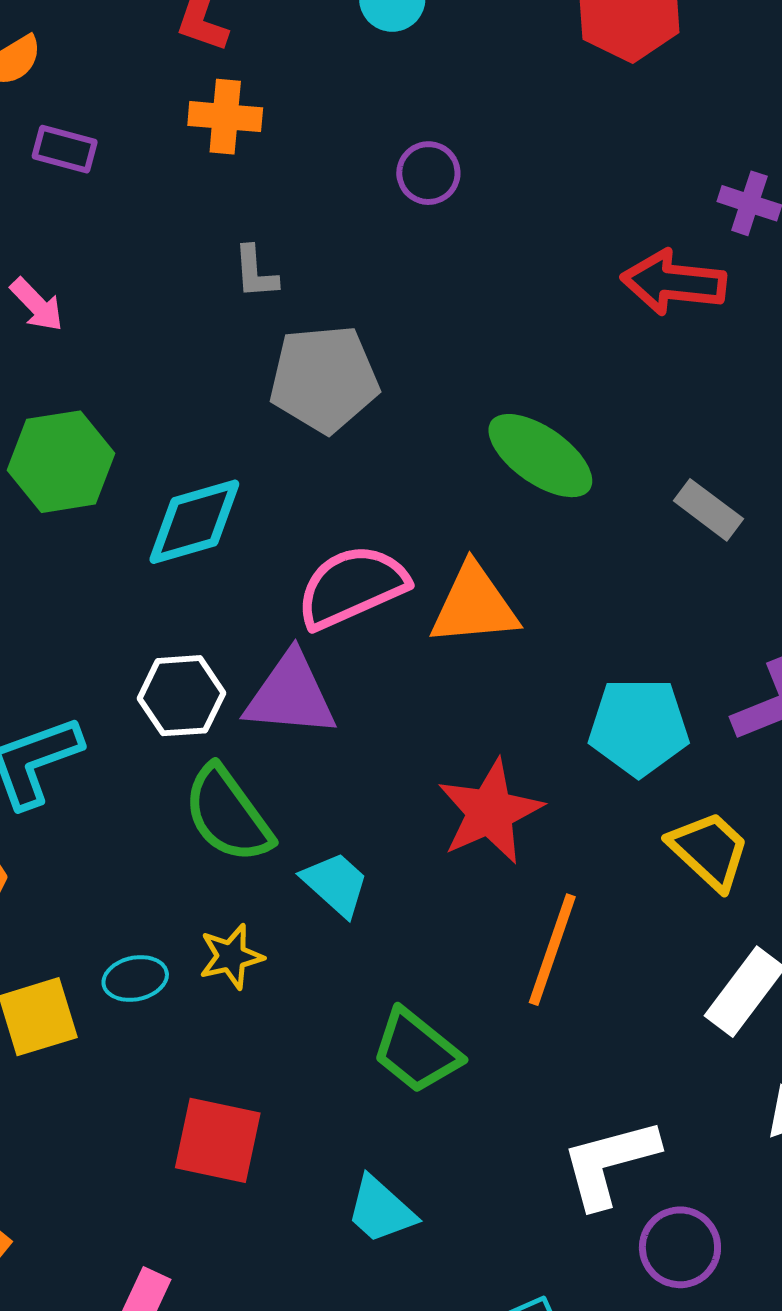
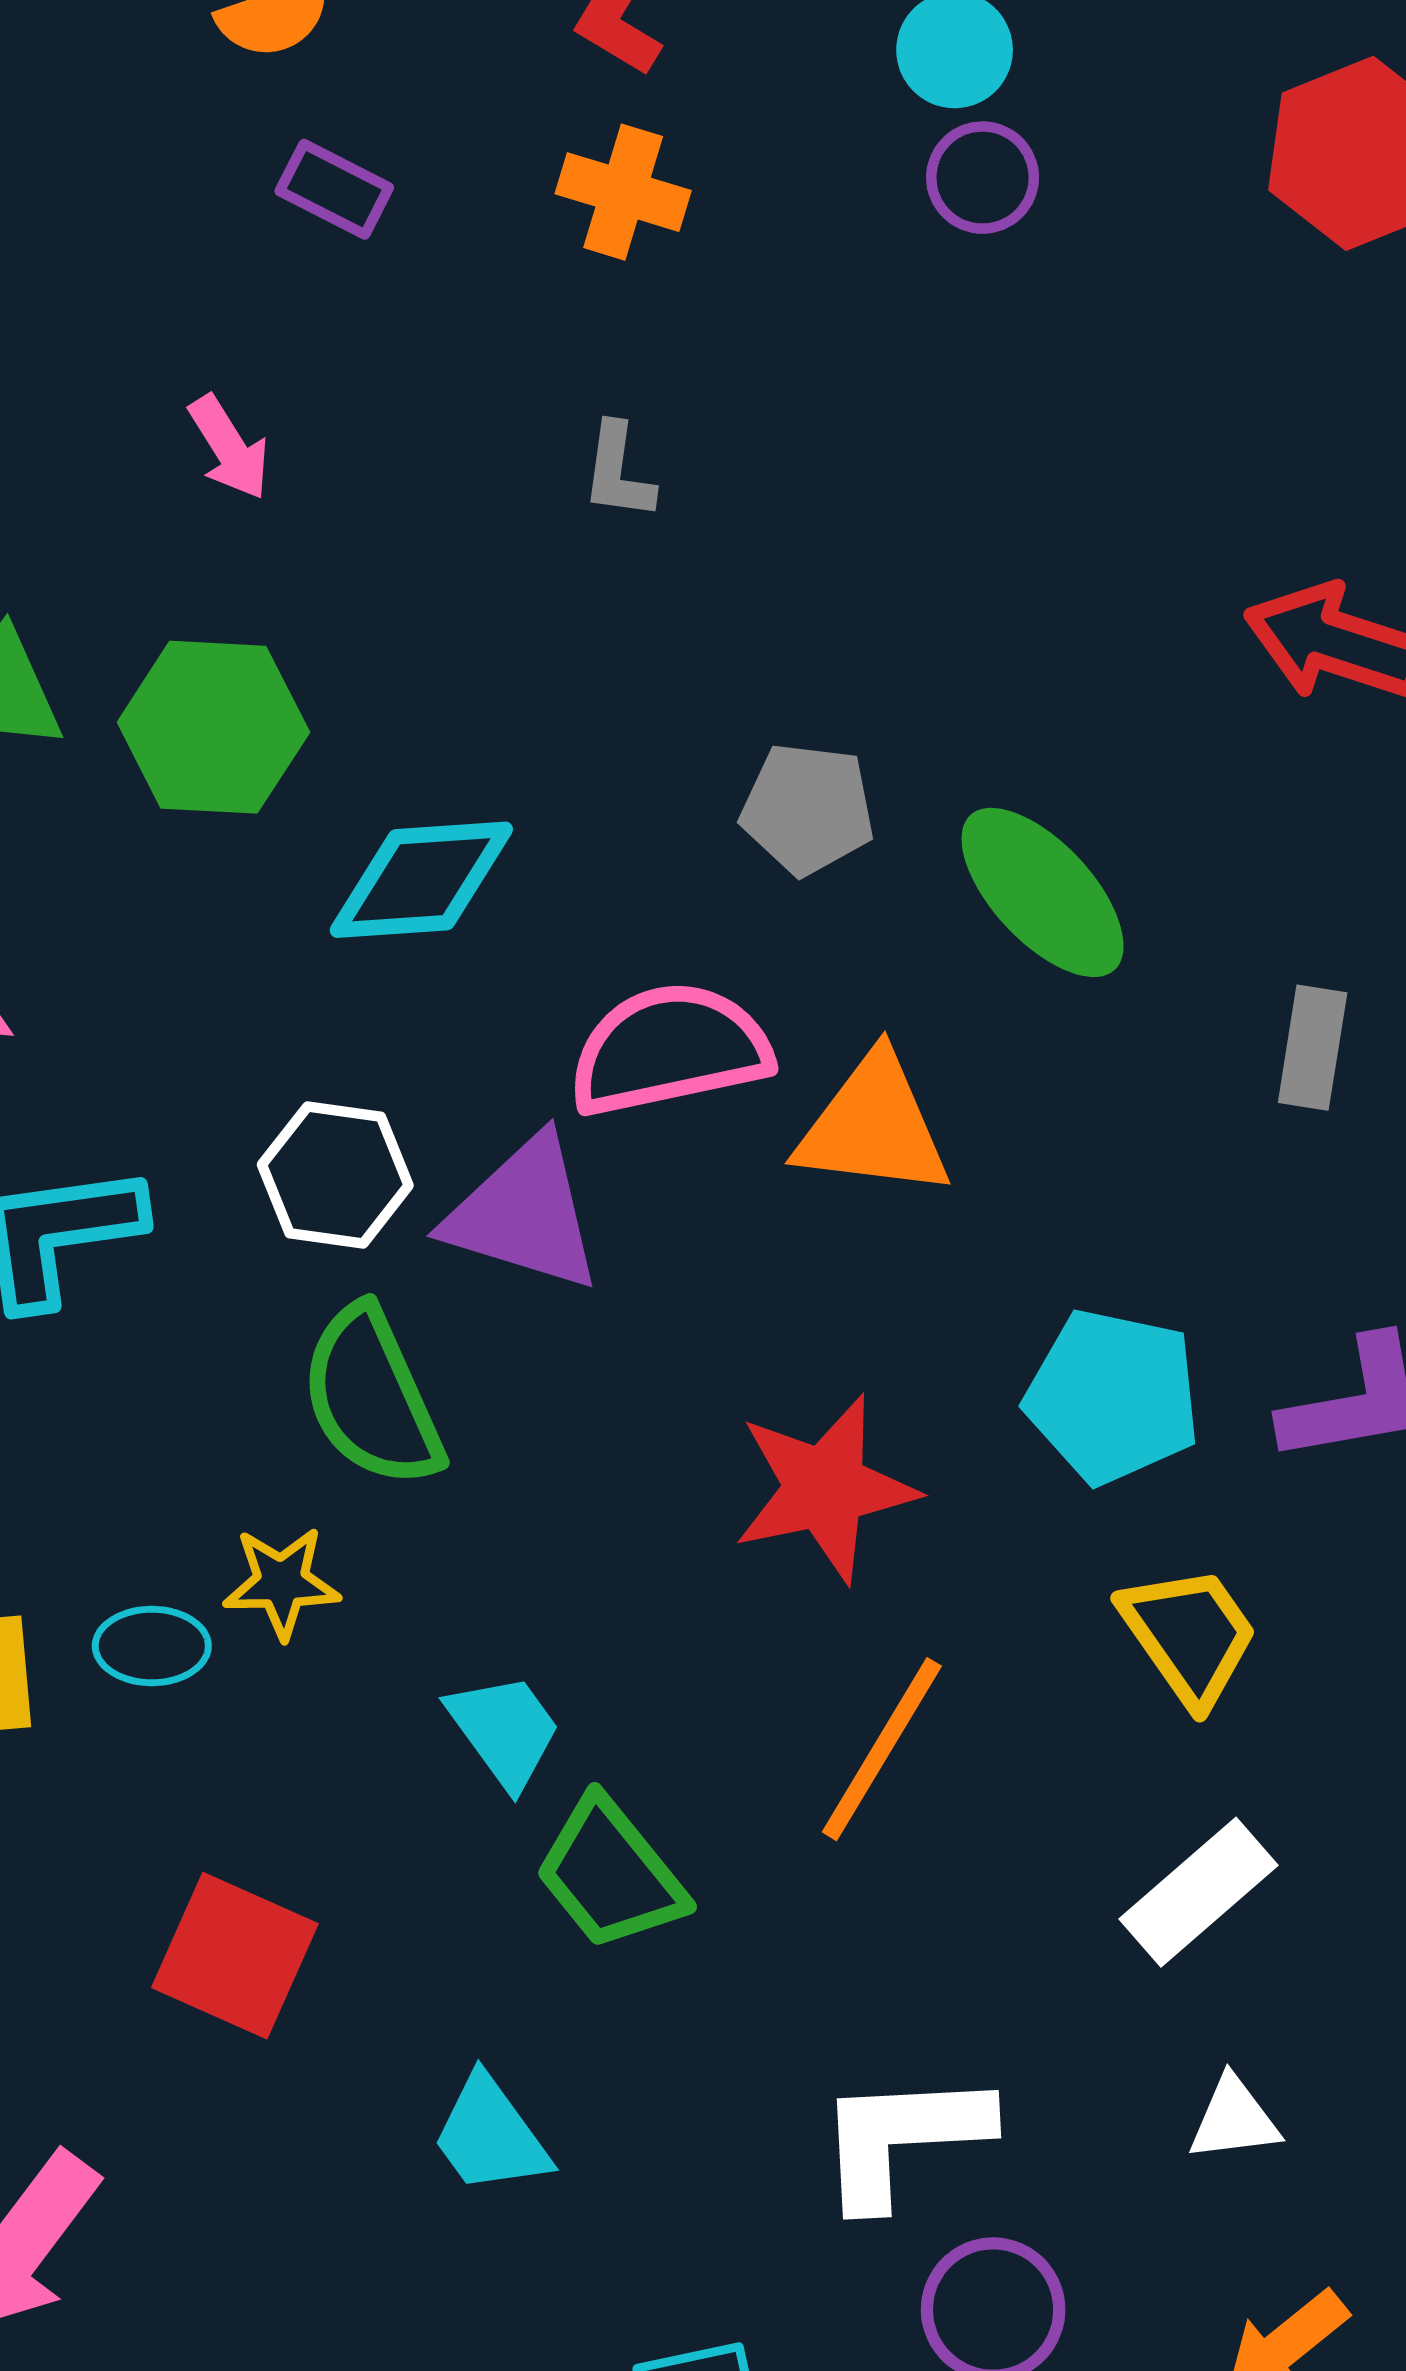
purple circle: (428, 173) -> (983, 178), moved
gray pentagon: (324, 379) -> (808, 809), moved, size x0.7
gray rectangle: (708, 510) -> (1313, 1048), turned 50
cyan trapezoid: (335, 884) -> (504, 1730), moved
yellow star: (231, 956) -> (281, 1583), moved

